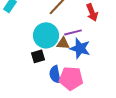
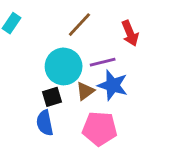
brown triangle: (63, 43) -> (85, 91), moved, turned -40
blue semicircle: (55, 74) -> (45, 123), moved

